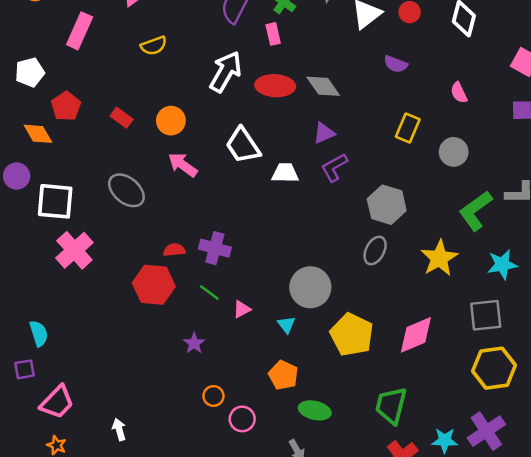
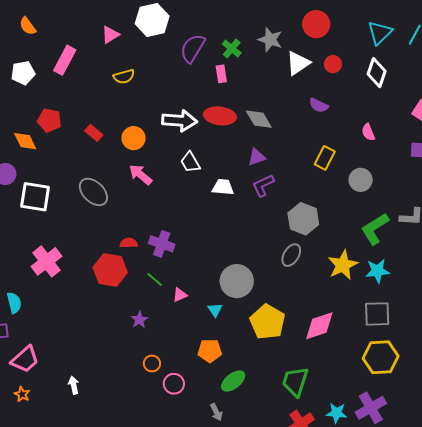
white pentagon: (30, 72) -> (23, 73), moved
white arrow: (226, 72) -> (180, 121), moved, turned 60
red pentagon: (66, 106) -> (49, 120), turned -30
white trapezoid: (243, 145) -> (190, 162), size x0.7
pink cross: (74, 250) -> (47, 261), moved
cyan star: (502, 265) -> (377, 271), moved
orange pentagon: (283, 375) -> (210, 351), turned -30
green ellipse: (315, 410) -> (233, 381), turned -55

